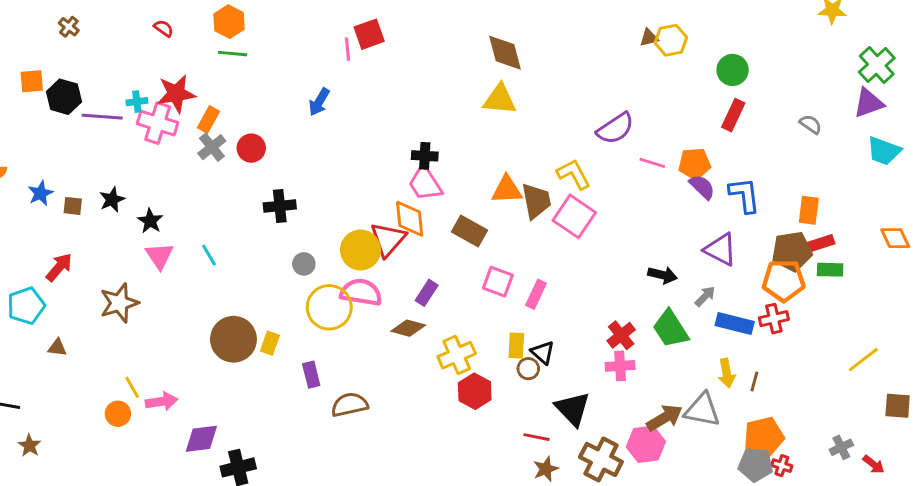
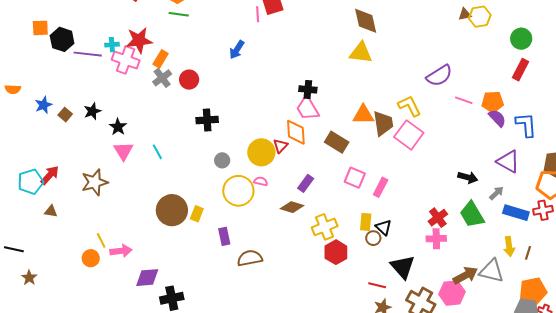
brown square: (73, 206) -> (65, 115), turned 32
red triangle: (388, 239) -> (281, 146), size x0.6
red arrow: (59, 267) -> (50, 175), moved
pink semicircle: (361, 292) -> (261, 181), size x0.5

